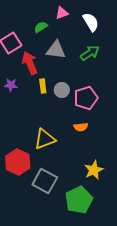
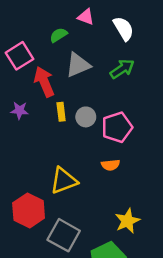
pink triangle: (62, 13) -> (86, 17), turned 40
gray triangle: (56, 50) -> (78, 65), turned -30

